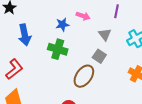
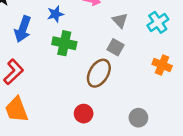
blue star: (62, 25) -> (55, 14), moved
blue arrow: (25, 35) -> (23, 29), turned 35

